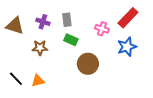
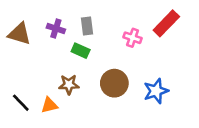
green rectangle: (71, 40) -> (81, 51), moved
blue star: (127, 47) -> (156, 91), moved
brown star: (40, 48) -> (69, 84), moved

